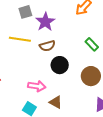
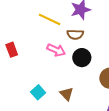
pink arrow: (37, 86) -> (56, 50), moved

